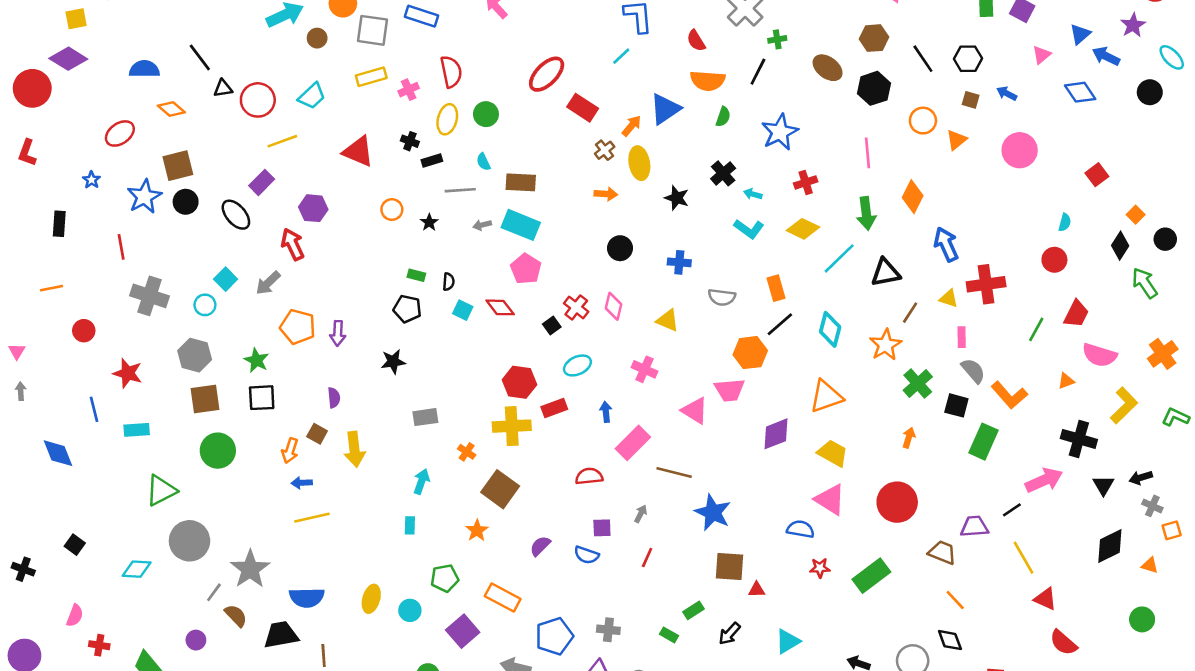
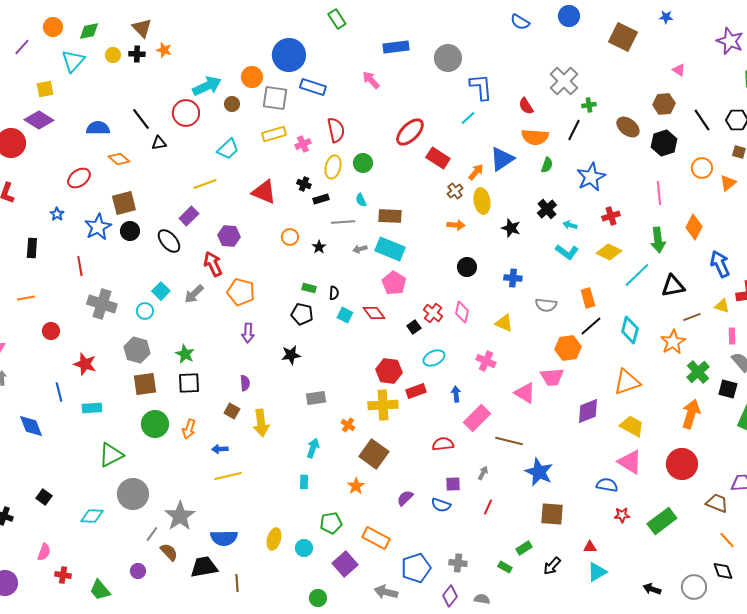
red circle: (258, 100) -> (186, 113), moved
brown line: (910, 313) -> (692, 317), turned 36
orange pentagon: (298, 327) -> (241, 292), moved
orange arrow: (909, 438) -> (691, 414), size x1.8
orange arrow: (290, 451) -> (189, 429), moved
red triangle: (757, 590) -> (590, 547), moved

